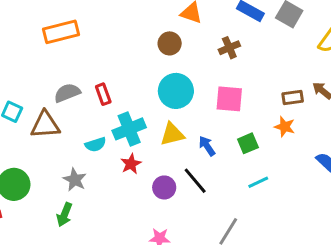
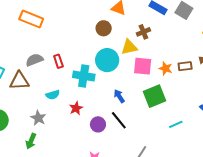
orange rectangle: (61, 32) -> (31, 19), turned 35
orange star: (285, 127) -> (166, 68), moved
cyan cross: (129, 129) -> (84, 76), moved, turned 30
yellow triangle: (172, 134) -> (129, 47), moved
green square: (248, 143) -> (155, 96), size x1.6
blue arrow: (207, 146) -> (119, 96), moved
cyan line: (258, 182) -> (176, 124), moved

